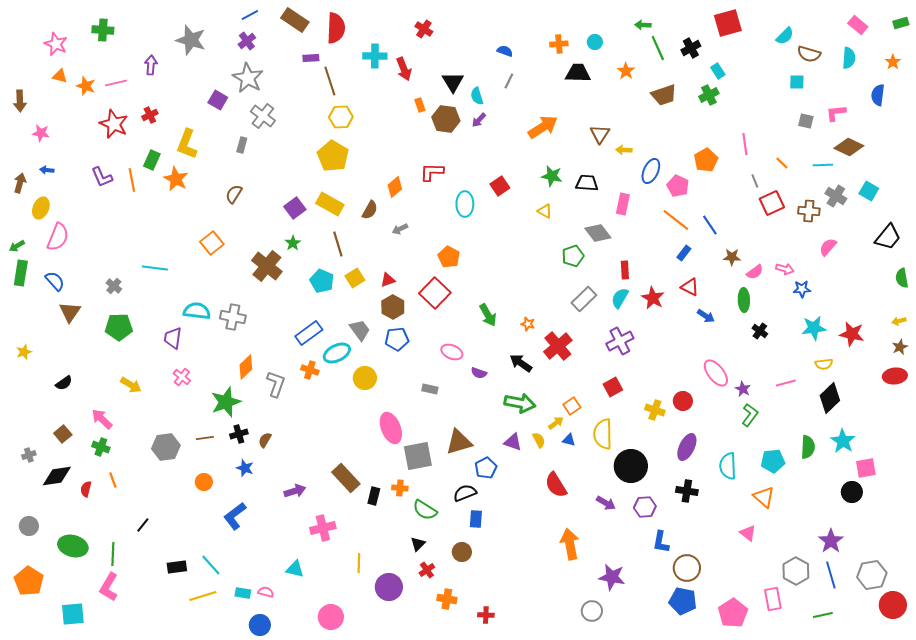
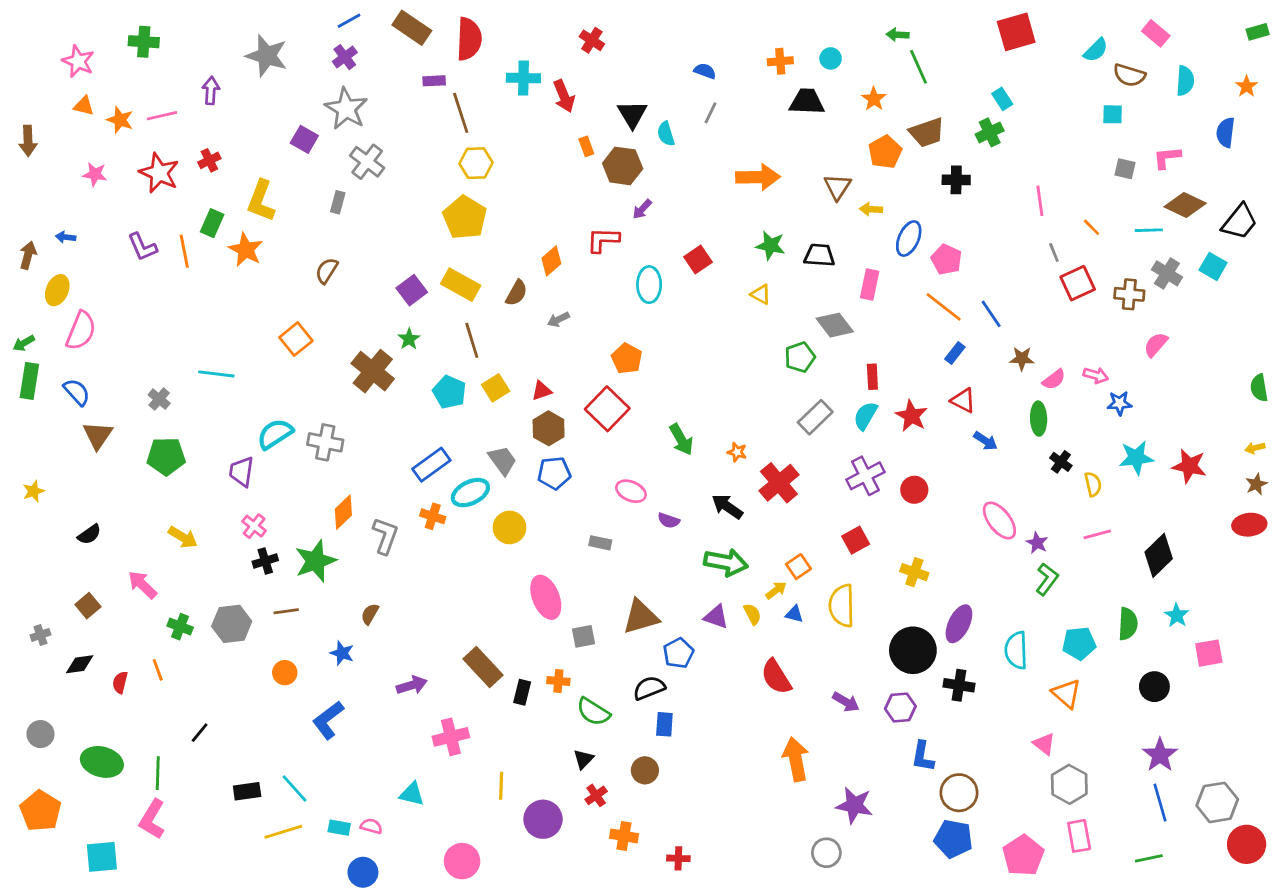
pink rectangle: (858, 25) -> (1156, 33), moved
black cross: (691, 48) -> (956, 180), moved, turned 30
purple arrow: (479, 120) -> (642, 209), moved
orange arrow: (543, 127) -> (758, 177), turned 32
pink star: (41, 133) -> (95, 174), moved
orange pentagon: (706, 160) -> (885, 152), moved
black trapezoid: (888, 237) -> (1240, 222), moved
cyan semicircle: (197, 311) -> (275, 434), turned -40
yellow semicircle: (824, 364) -> (1093, 484), moved, turned -96
red circle: (683, 401) -> (914, 490), moved
black cross: (239, 434) -> (265, 561), moved
cyan star: (843, 441) -> (1177, 615), size x0.7
green cross: (101, 447) -> (180, 627), moved
gray square: (418, 456) -> (583, 636), size x0.6
black circle: (631, 466) -> (913, 650), moved
black diamond: (57, 476) -> (80, 664), size x0.7
black circle: (852, 492) -> (1154, 687), moved
gray hexagon: (796, 571) -> (1069, 784), moved

